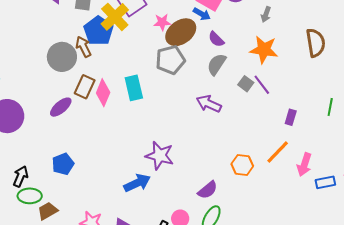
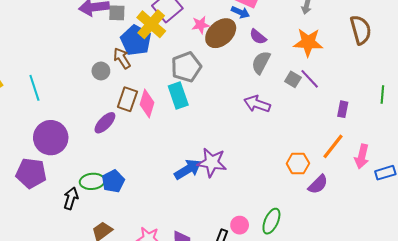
gray circle: (62, 57) -> (101, 71), size x0.6
gray pentagon: (170, 60) -> (186, 67), moved
blue arrow: (137, 183) -> (188, 169), moved
purple semicircle: (208, 190) -> (318, 184), moved
green ellipse: (30, 196) -> (92, 181), moved

